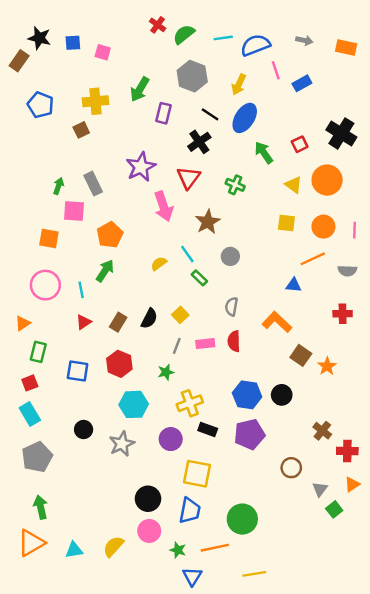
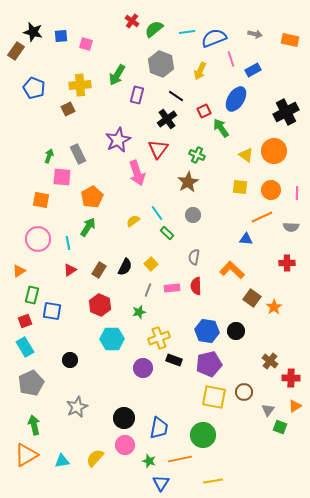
blue ellipse: (245, 118) -> (236, 99), moved
black cross: (341, 133) -> (286, 112), turned 30
red square: (300, 144) -> (204, 111), moved
brown star: (208, 222) -> (188, 182), moved
blue square: (78, 371) -> (52, 311), moved
gray star: (122, 444) -> (77, 407), moved
yellow square: (197, 474) -> (214, 397), moved
green square: (334, 509) -> (280, 427), turned -32

